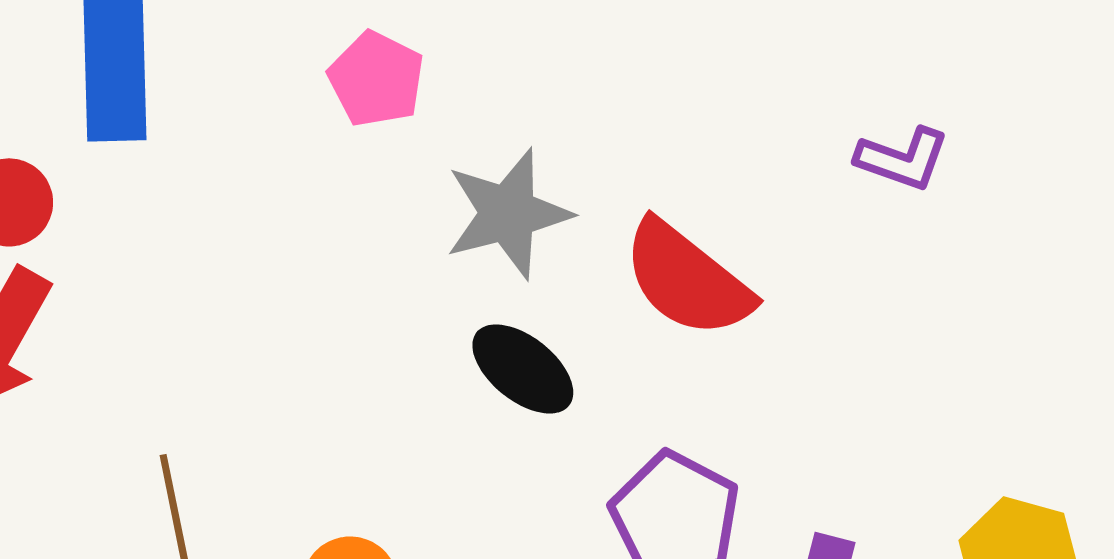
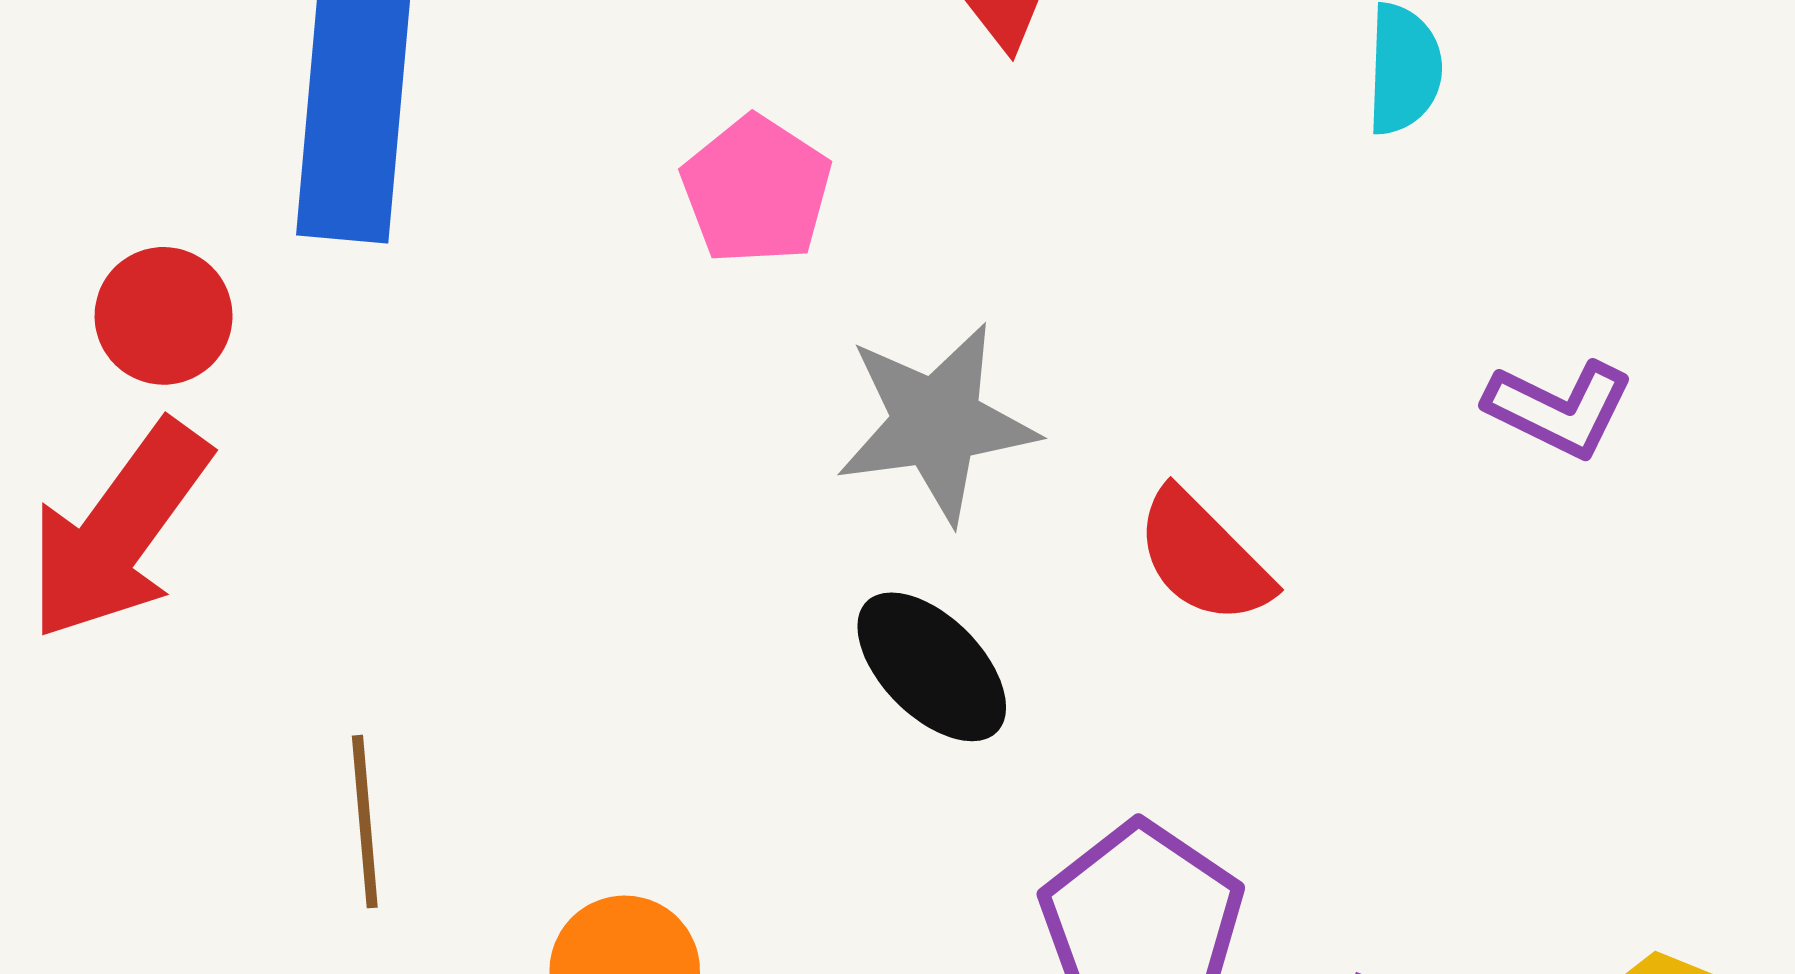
red semicircle: (687, 279) -> (1203, 557), size x0.7

